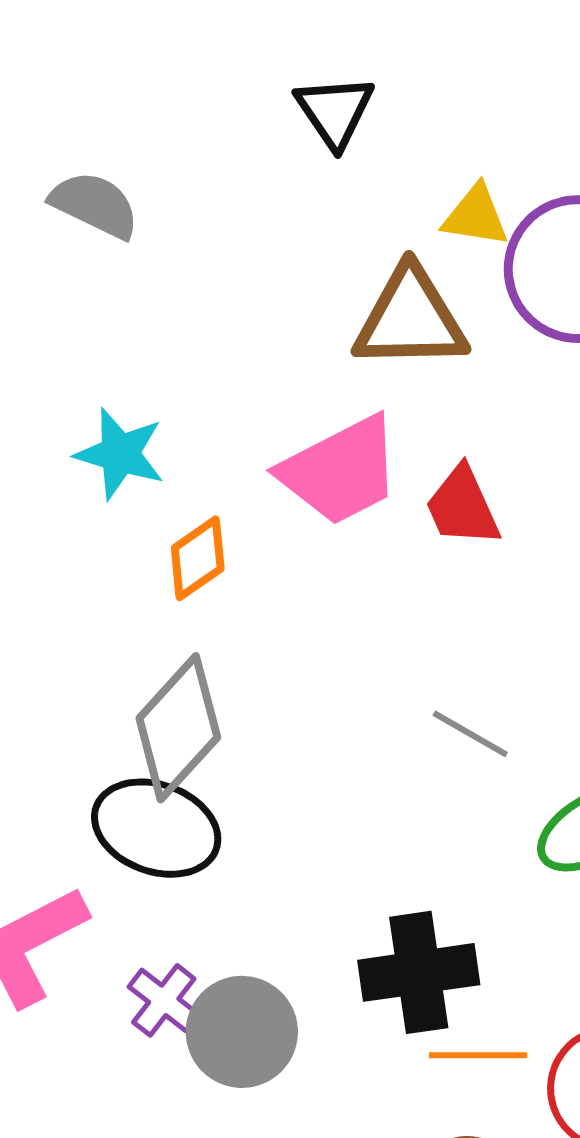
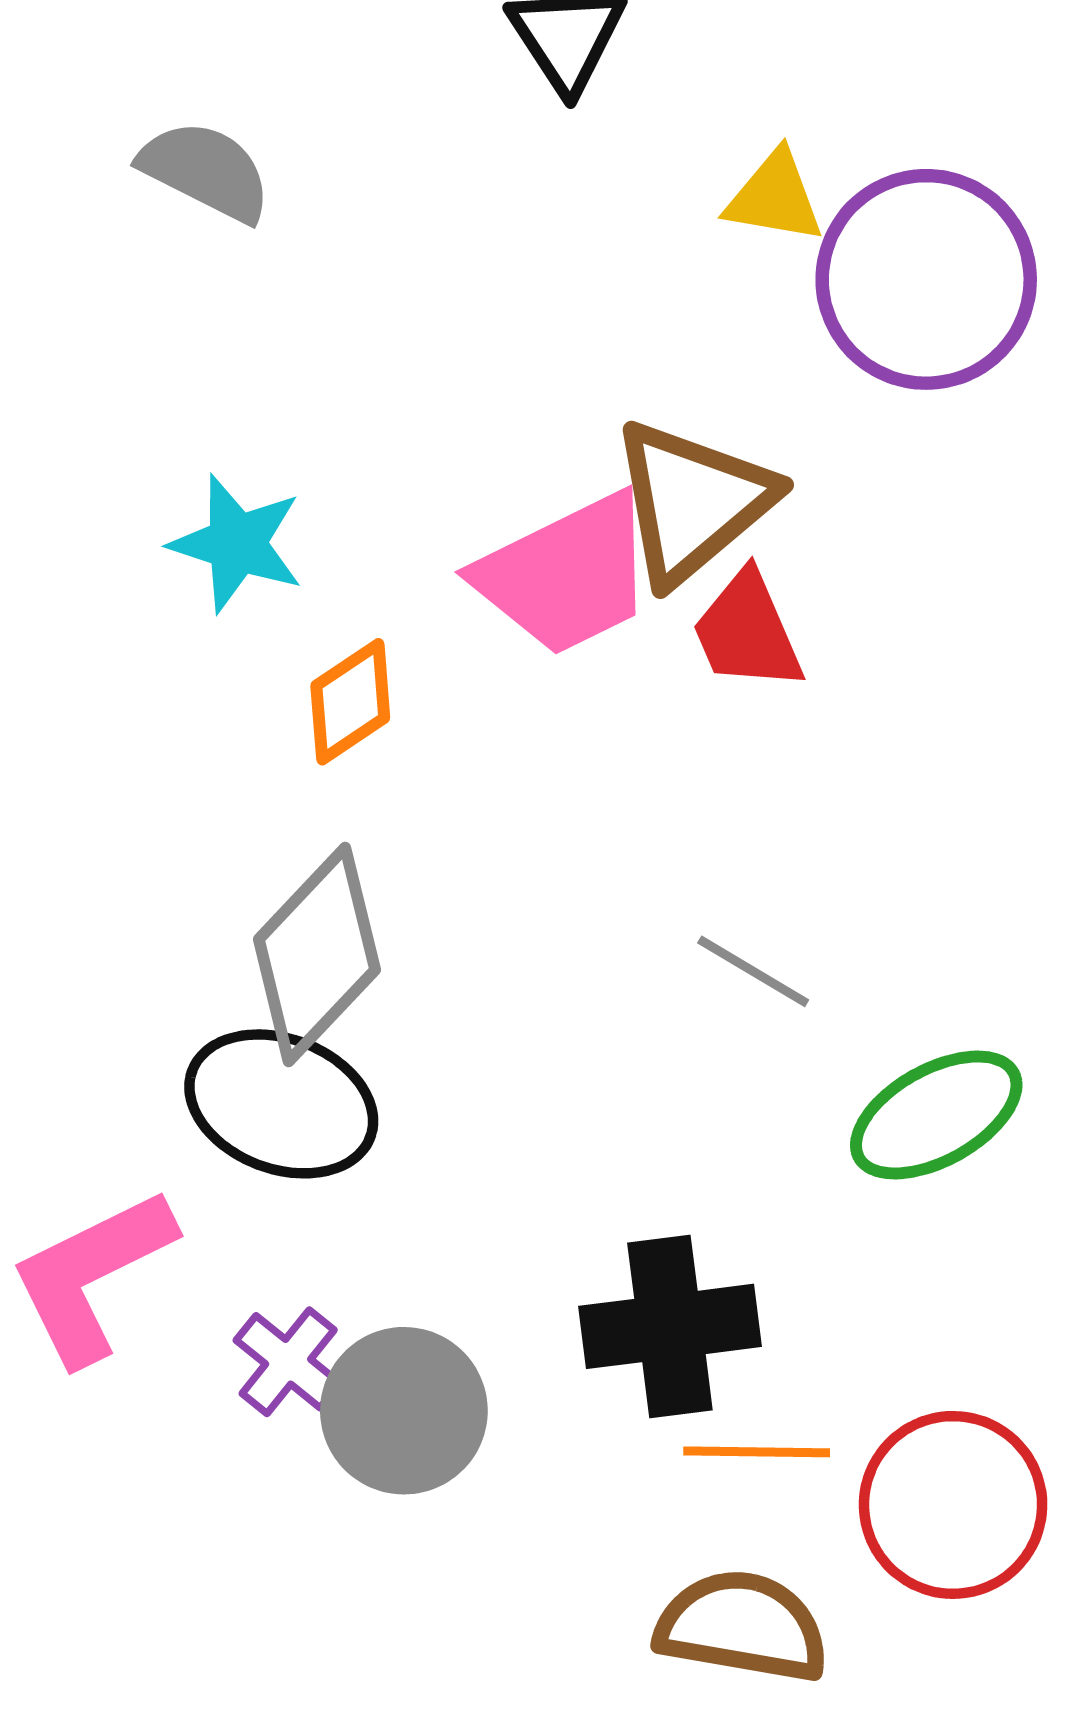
brown triangle: (410, 319) -> (692, 501), moved, turned -40

